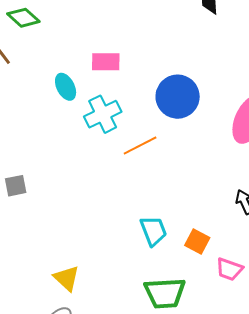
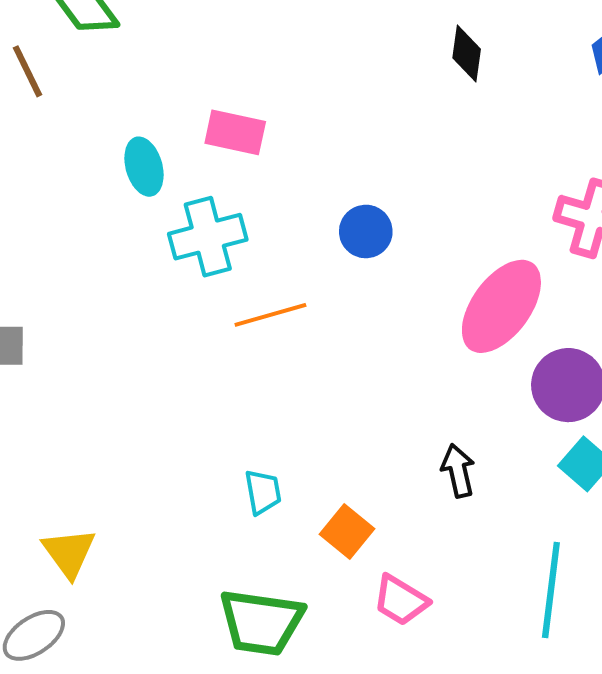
blue circle: (178, 97) -> (366, 231), size x0.6
cyan trapezoid: (153, 231) -> (263, 492), size x0.7

